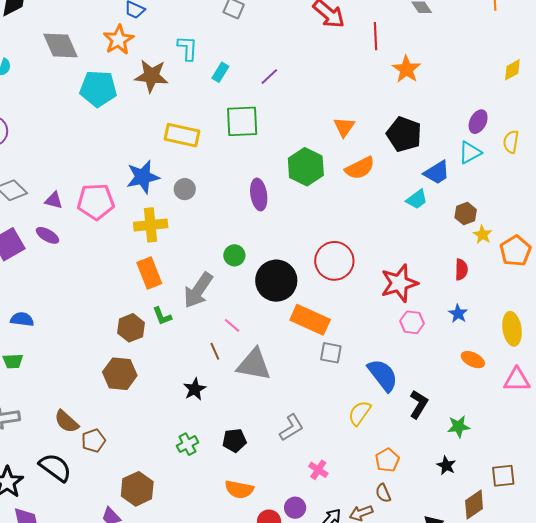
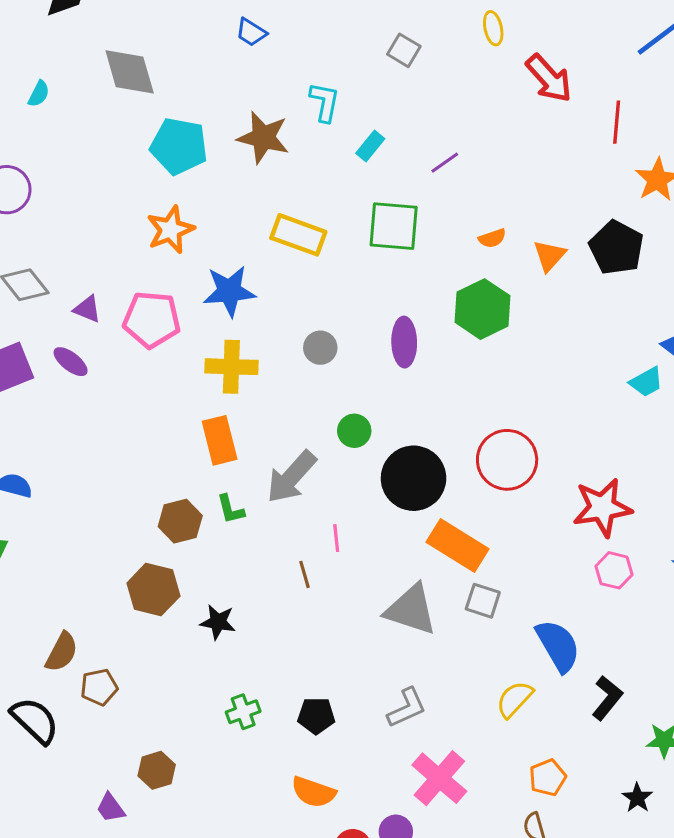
orange star: (119, 40) -> (170, 230), moved
black pentagon: (404, 134) -> (616, 248), moved
orange semicircle: (360, 168) -> (492, 238), moved, size x0.6
gray circle: (185, 189) -> (320, 348), moved
pink line: (232, 325) -> (336, 538), turned 36
gray triangle: (254, 364) -> (411, 610), moved
black star: (195, 389) -> (218, 622), moved, turned 30
brown semicircle: (67, 421) -> (62, 652), turned -112
pink cross: (318, 470) -> (439, 778), size x1.8
brown hexagon: (137, 489) -> (157, 770), size x0.7

